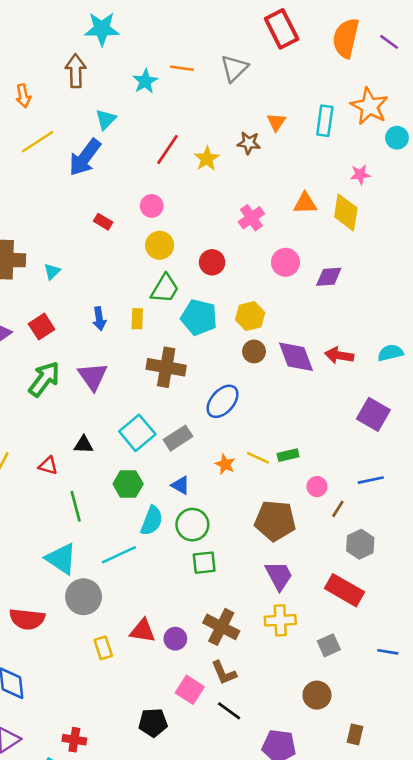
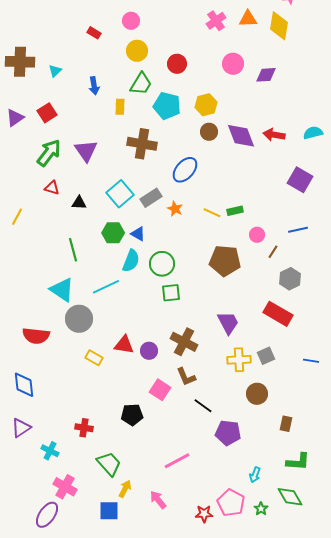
pink cross: (251, 218) -> (216, 21), moved
blue arrow: (99, 319) -> (94, 86), moved
orange star: (225, 464) -> (175, 209), moved
red triangle: (48, 466) -> (52, 188), moved
blue triangle: (181, 485) -> (138, 234), moved
purple trapezoid: (279, 576) -> (228, 323), moved
yellow cross: (280, 620) -> (239, 360), moved
yellow rectangle: (103, 648) -> (94, 358), turned -42
black line: (229, 711) -> (203, 406), moved
red cross: (74, 740) -> (84, 428), moved

